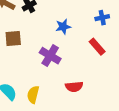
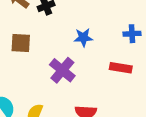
red rectangle: (97, 47) -> (121, 68), turned -48

